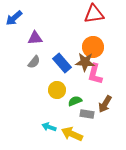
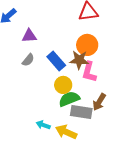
yellow circle: (57, 90) -> (63, 85), moved
green semicircle: (75, 101) -> (69, 99), size x1.5
gray rectangle: (87, 114) -> (81, 112), size x1.5

